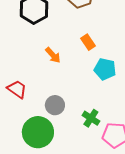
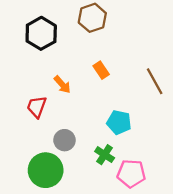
cyan pentagon: (105, 69) -> (119, 122), moved
red trapezoid: (17, 89) -> (37, 107), moved, turned -105

